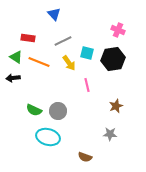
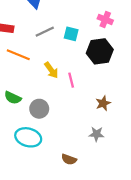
cyan square: (87, 53) -> (71, 34), moved
yellow arrow: (69, 63) -> (51, 70), moved
green semicircle: (34, 110) -> (13, 98), moved

